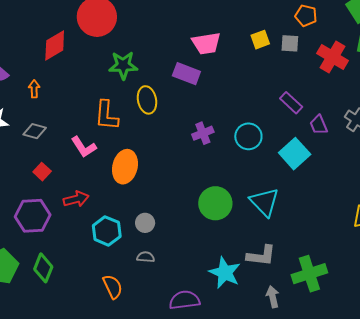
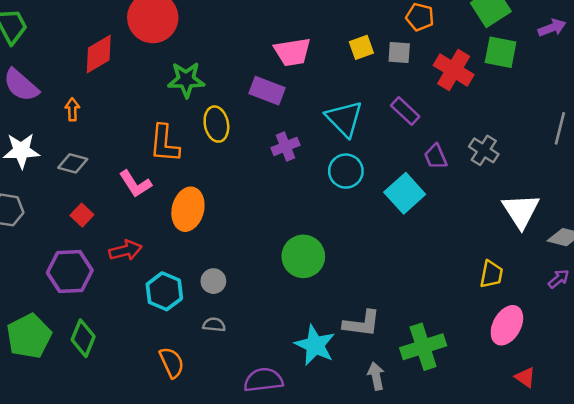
purple rectangle: (291, 103) -> (405, 111), moved
purple cross: (203, 133) -> (286, 146), moved
cyan triangle: (265, 202) -> (344, 119), moved

